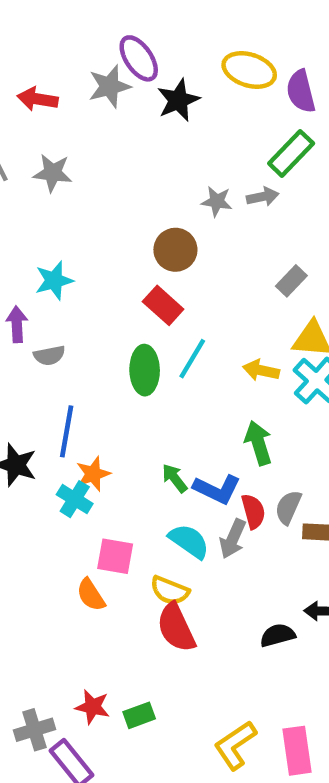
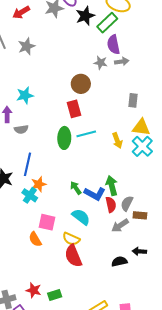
purple semicircle: (301, 91) -> (113, 45), moved
red arrow: (38, 99) -> (21, 12), turned -42
green rectangle: (291, 153) -> (107, 23), moved
gray star: (53, 173) -> (26, 46), turned -30
gray rectangle: (291, 281) -> (133, 100), turned -40
red rectangle: (163, 305) -> (74, 109), turned 30
cyan line: (192, 359) -> (86, 134), turned 42
yellow arrow: (261, 370) -> (117, 141), turned -126
green arrow: (258, 443) -> (112, 186), moved
gray arrow: (233, 539) -> (120, 226), moved, turned 30

